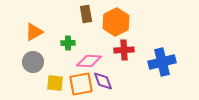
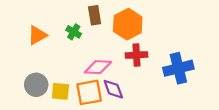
green cross: (68, 43) -> (74, 32), moved, turned 32
gray circle: (33, 62) -> (36, 85), moved

